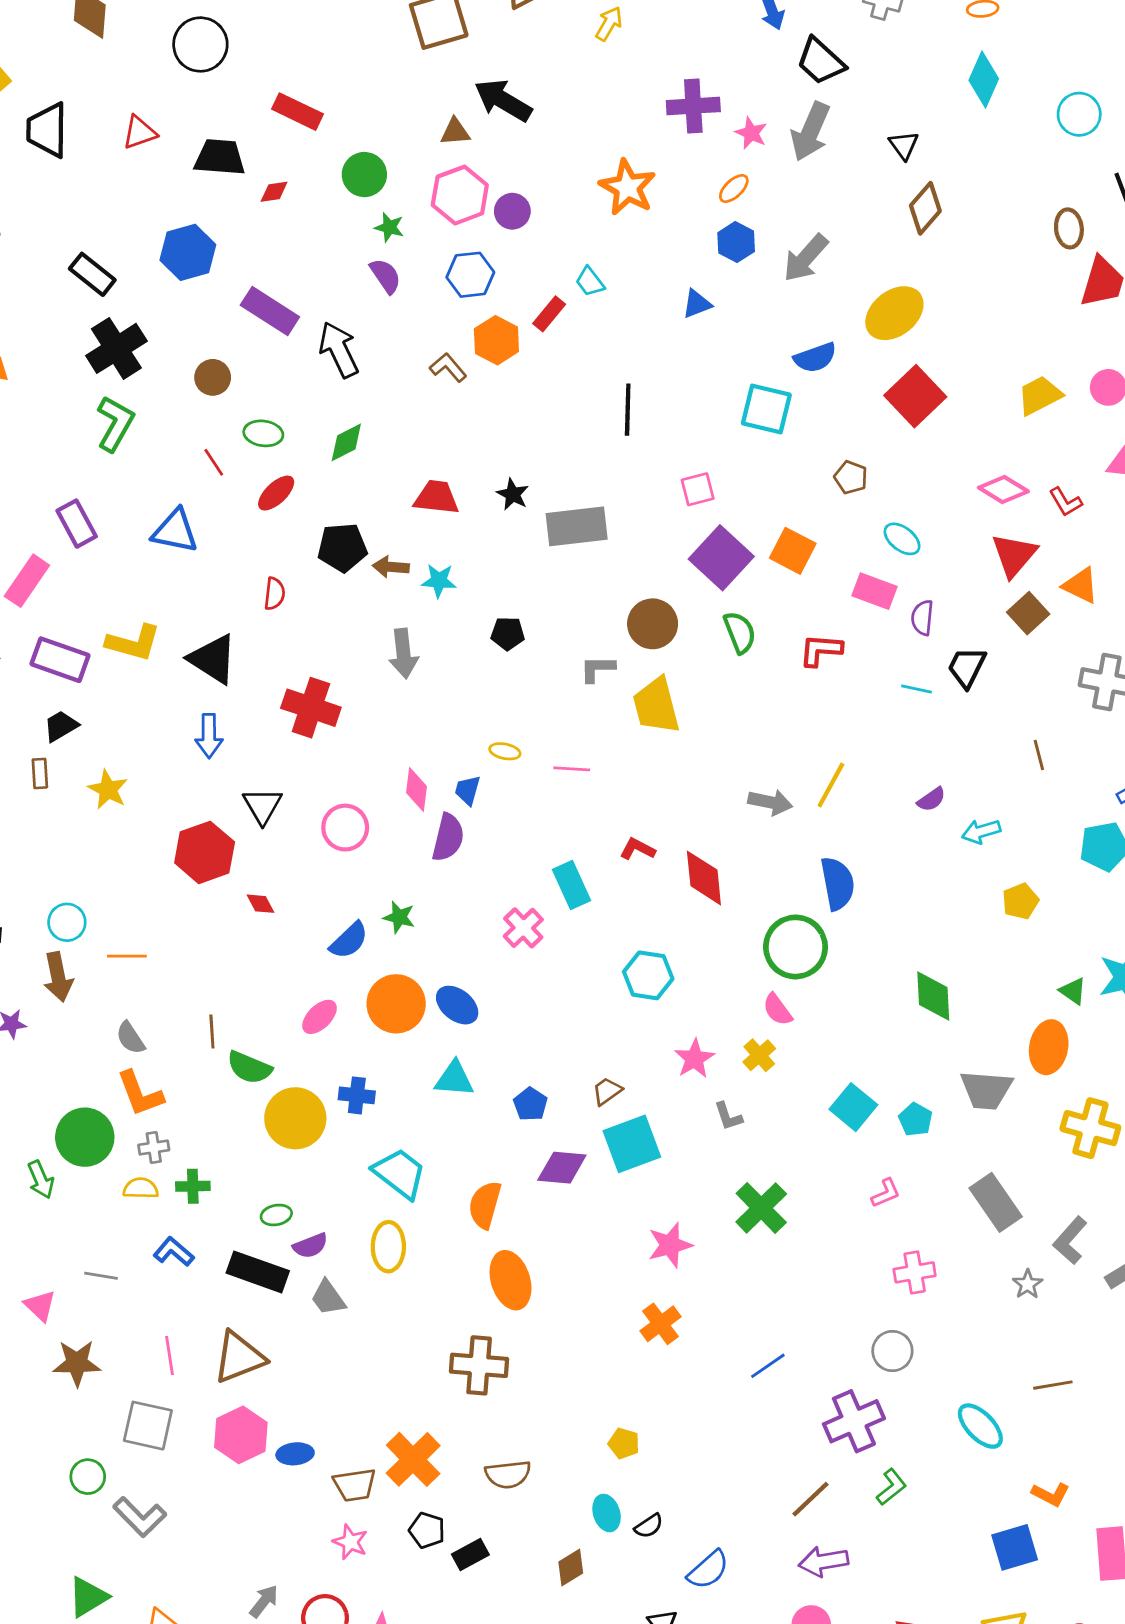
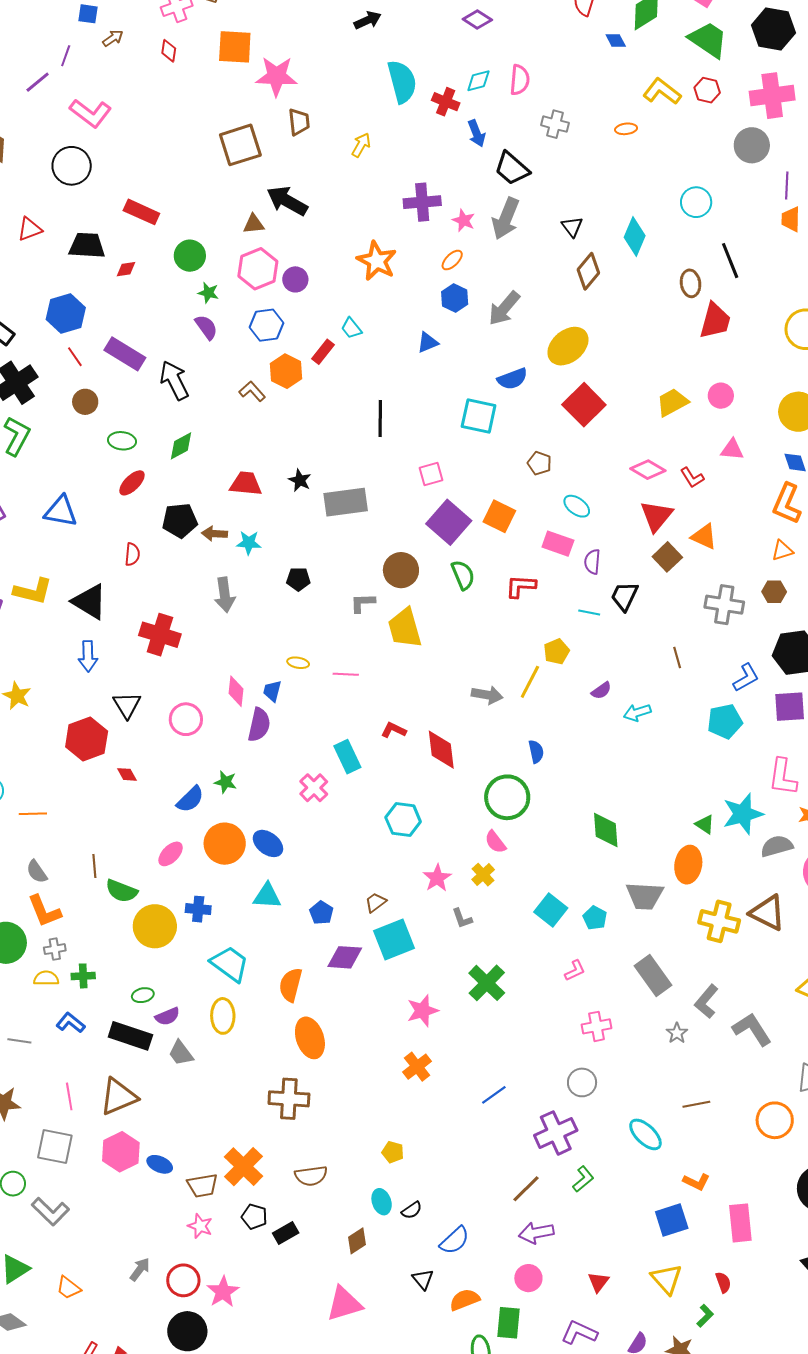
cyan diamond: (984, 79) -> (635, 237), moved
red line: (214, 462) -> (75, 357), moved
blue semicircle: (838, 883) -> (536, 752), size x0.6
yellow pentagon: (1020, 901) -> (557, 652), moved
blue ellipse: (295, 1454) -> (160, 1164), turned 30

